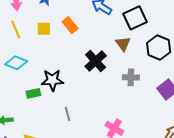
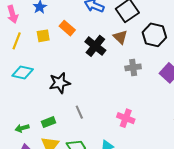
yellow line: (16, 29) -> (17, 41), turned 54
black cross: (96, 61) -> (95, 46), moved
green rectangle: (33, 93) -> (48, 122), moved

